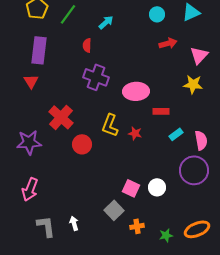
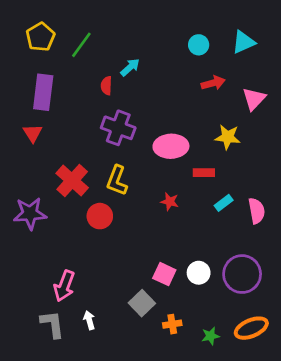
cyan arrow: (106, 22) -> (130, 67), moved
yellow star: (193, 84) -> (228, 137), moved
yellow L-shape: (110, 125) -> (117, 180), moved
purple circle: (194, 170) -> (242, 274), moved
pink arrow: (30, 189) -> (64, 286), moved

